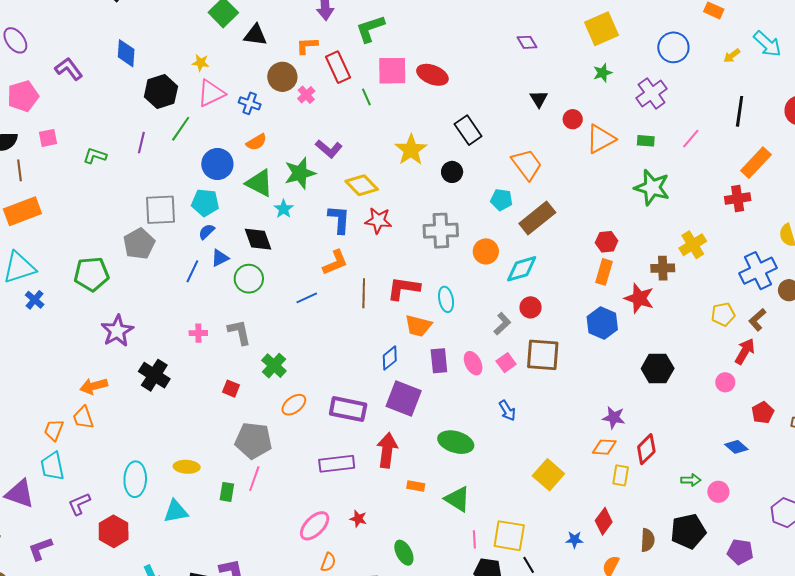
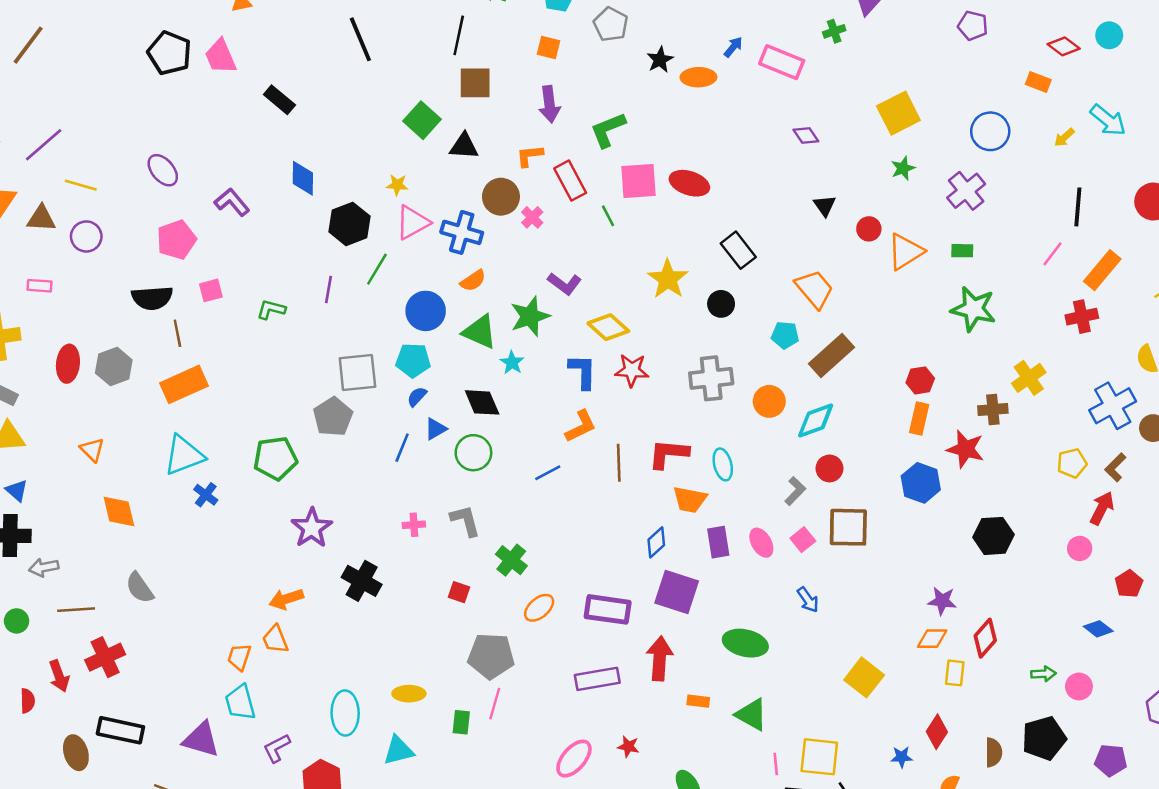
blue cross: (250, 103) -> (462, 232), size x1.5
pink line: (691, 139) -> (1052, 254), moved

